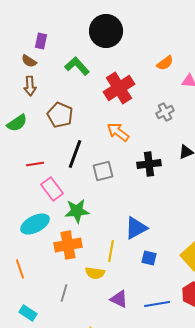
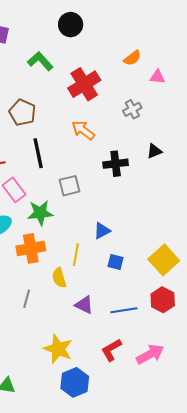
black circle: (106, 31) -> (71, 25), size x0.7
black line: (75, 154) -> (38, 153), turned -32
gray square: (103, 171) -> (70, 186), moved
blue triangle: (136, 228) -> (102, 231), size x0.7
yellow semicircle: (95, 273) -> (59, 278), turned 66

